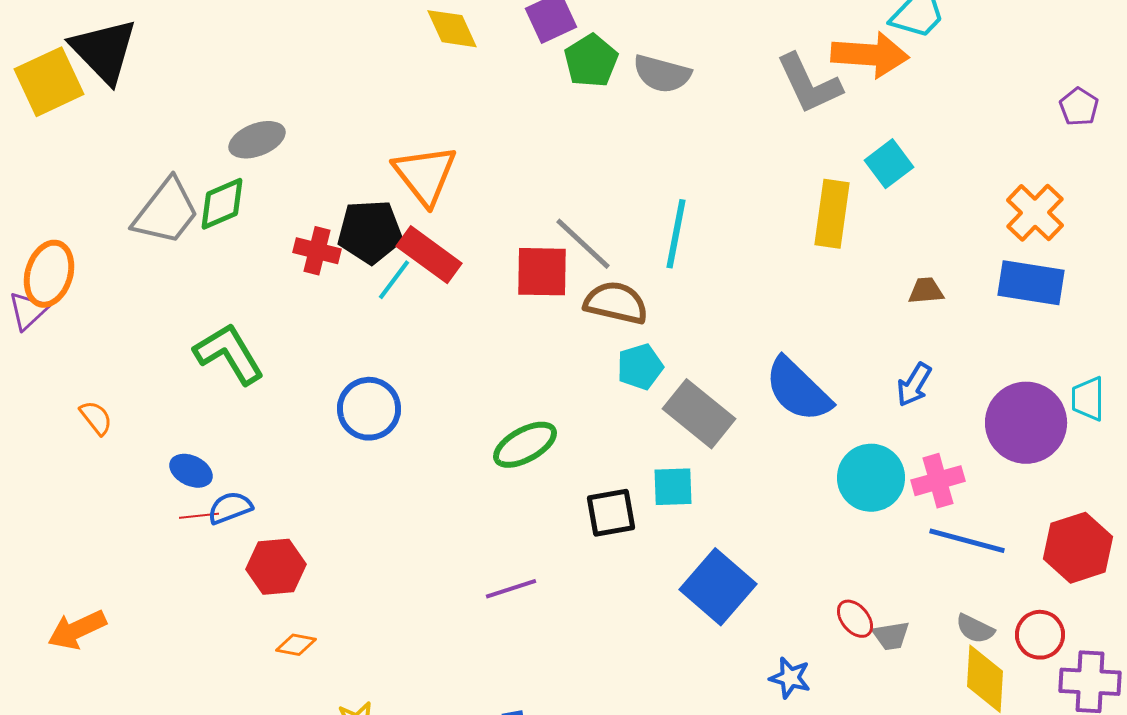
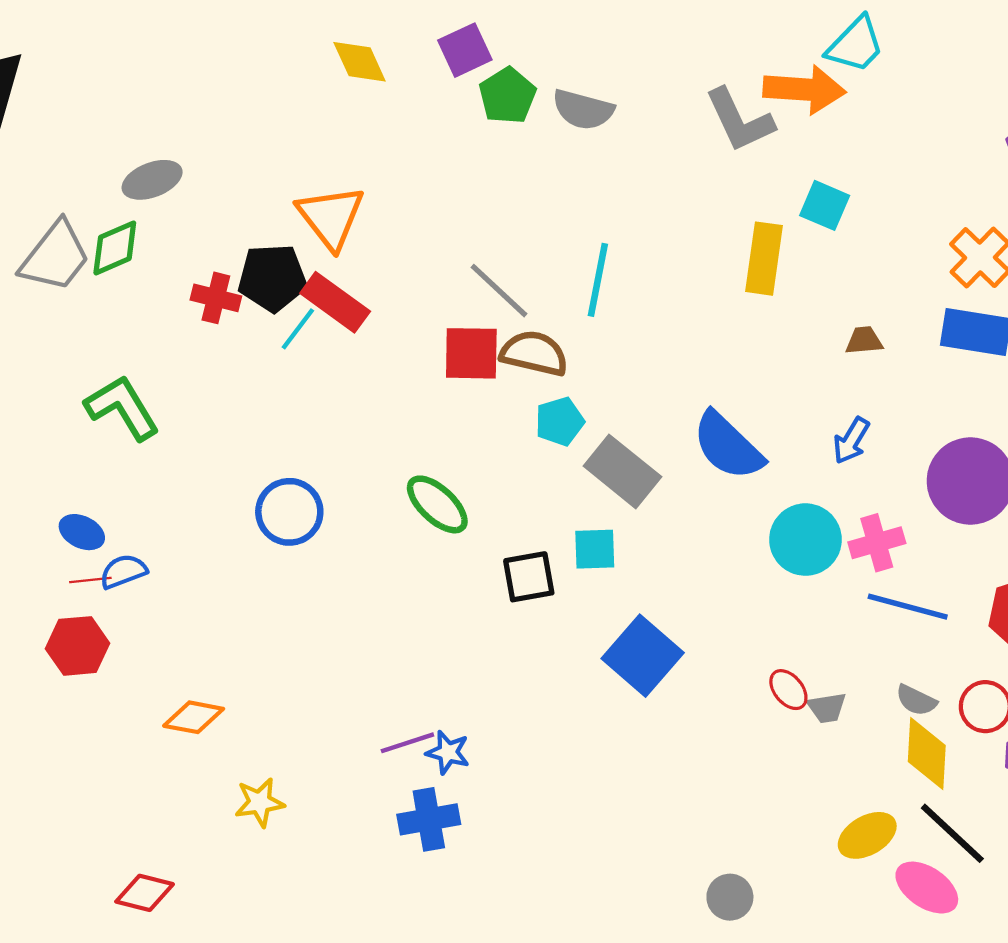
cyan square: (889, 164) -> (825, 205), turned -30
red square: (542, 272) -> (471, 353), moved
blue circle: (369, 409) -> (289, 512), moved
green ellipse: (525, 445) -> (437, 504), turned 72
red hexagon: (276, 567) -> (78, 646), moved
purple line: (511, 589) -> (407, 743), moved
orange diamond: (296, 645) -> (194, 717), size x1.4
blue star: (790, 678) -> (448, 752), moved

